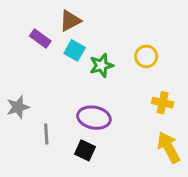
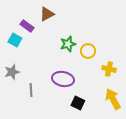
cyan square: (75, 50) -> (15, 40), moved
yellow circle: (146, 56) -> (88, 51), moved
black square: (85, 150) -> (78, 103), moved

